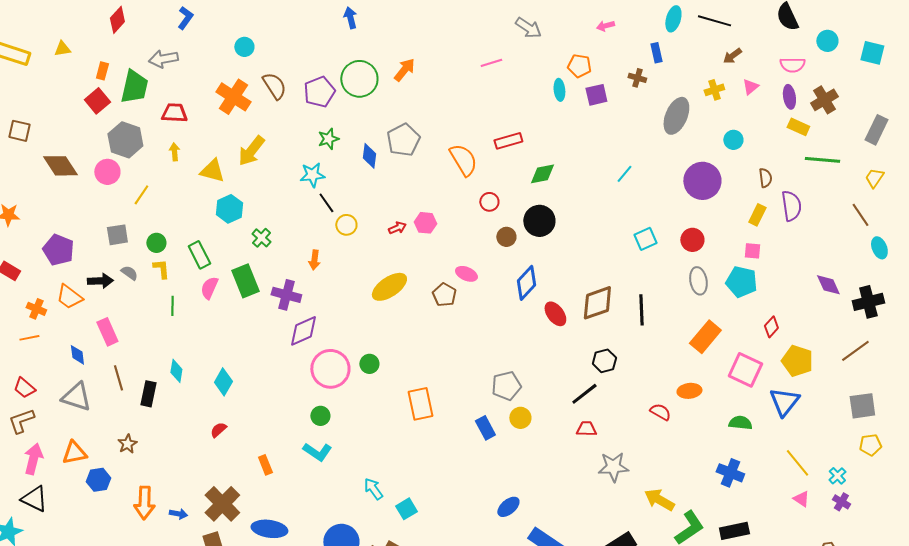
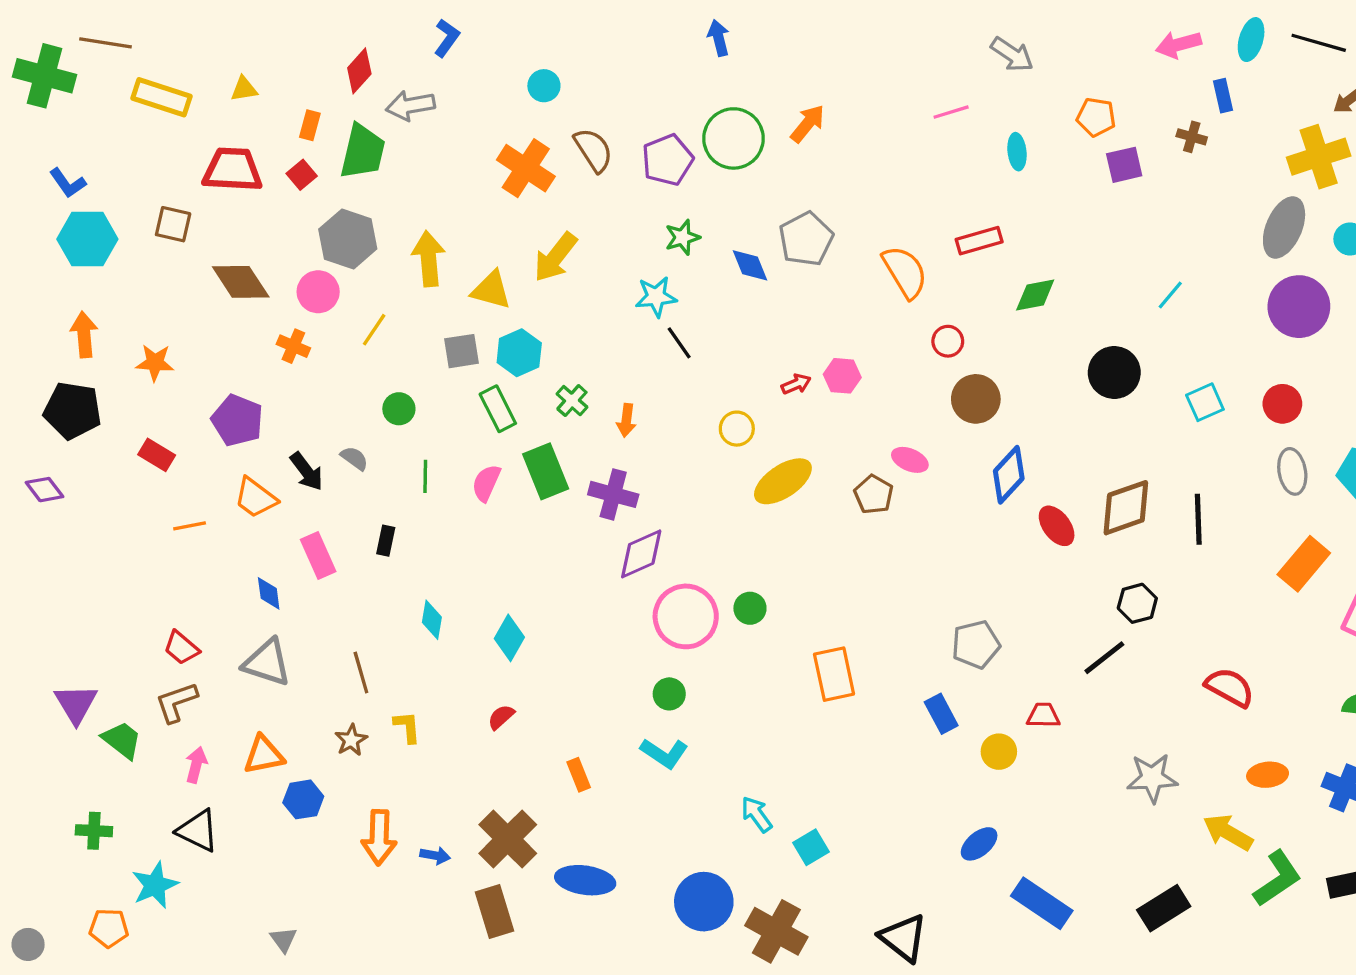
red diamond: (117, 20) -> (359, 71), moved
pink arrow: (605, 26) -> (1179, 45), moved, size x1.5
cyan ellipse: (559, 90) -> (1017, 152), moved
yellow cross: (714, 90) -> (1319, 157), size x1.8
red square: (97, 101) -> (302, 175), size x0.7
red trapezoid: (174, 113) -> (232, 170), moved, size x1.4
gray ellipse: (676, 116) -> (1284, 227), moved
yellow arrow: (174, 152) -> (429, 259), size x1.8
blue diamond: (369, 156) -> (750, 265), turned -30
black circle: (539, 221) -> (1114, 373), moved
yellow circle: (346, 225) -> (737, 429), moved
gray square: (117, 235) -> (462, 351), moved
brown circle: (506, 237) -> (976, 399), size x1.5
green rectangle: (199, 255) -> (498, 409), moved
orange arrow: (314, 260) -> (626, 420), moved
yellow L-shape: (161, 269) -> (407, 727), moved
black arrow: (100, 281) -> (307, 471), turned 55
green line: (172, 306) -> (425, 476), moved
orange cross: (36, 309) -> (293, 346), moved
orange line: (29, 338) -> (190, 526), moved
brown line: (118, 378) -> (361, 673), moved
orange ellipse: (689, 391) -> (1268, 775), moved
black rectangle: (148, 394) -> (386, 541), moved, size x0.7
red semicircle: (660, 412) -> (1230, 687), size x1.4
yellow circle: (520, 418) -> (999, 752), moved
red trapezoid: (586, 429) -> (1043, 715), moved
pink arrow: (33, 459) -> (196, 765), size x0.7

